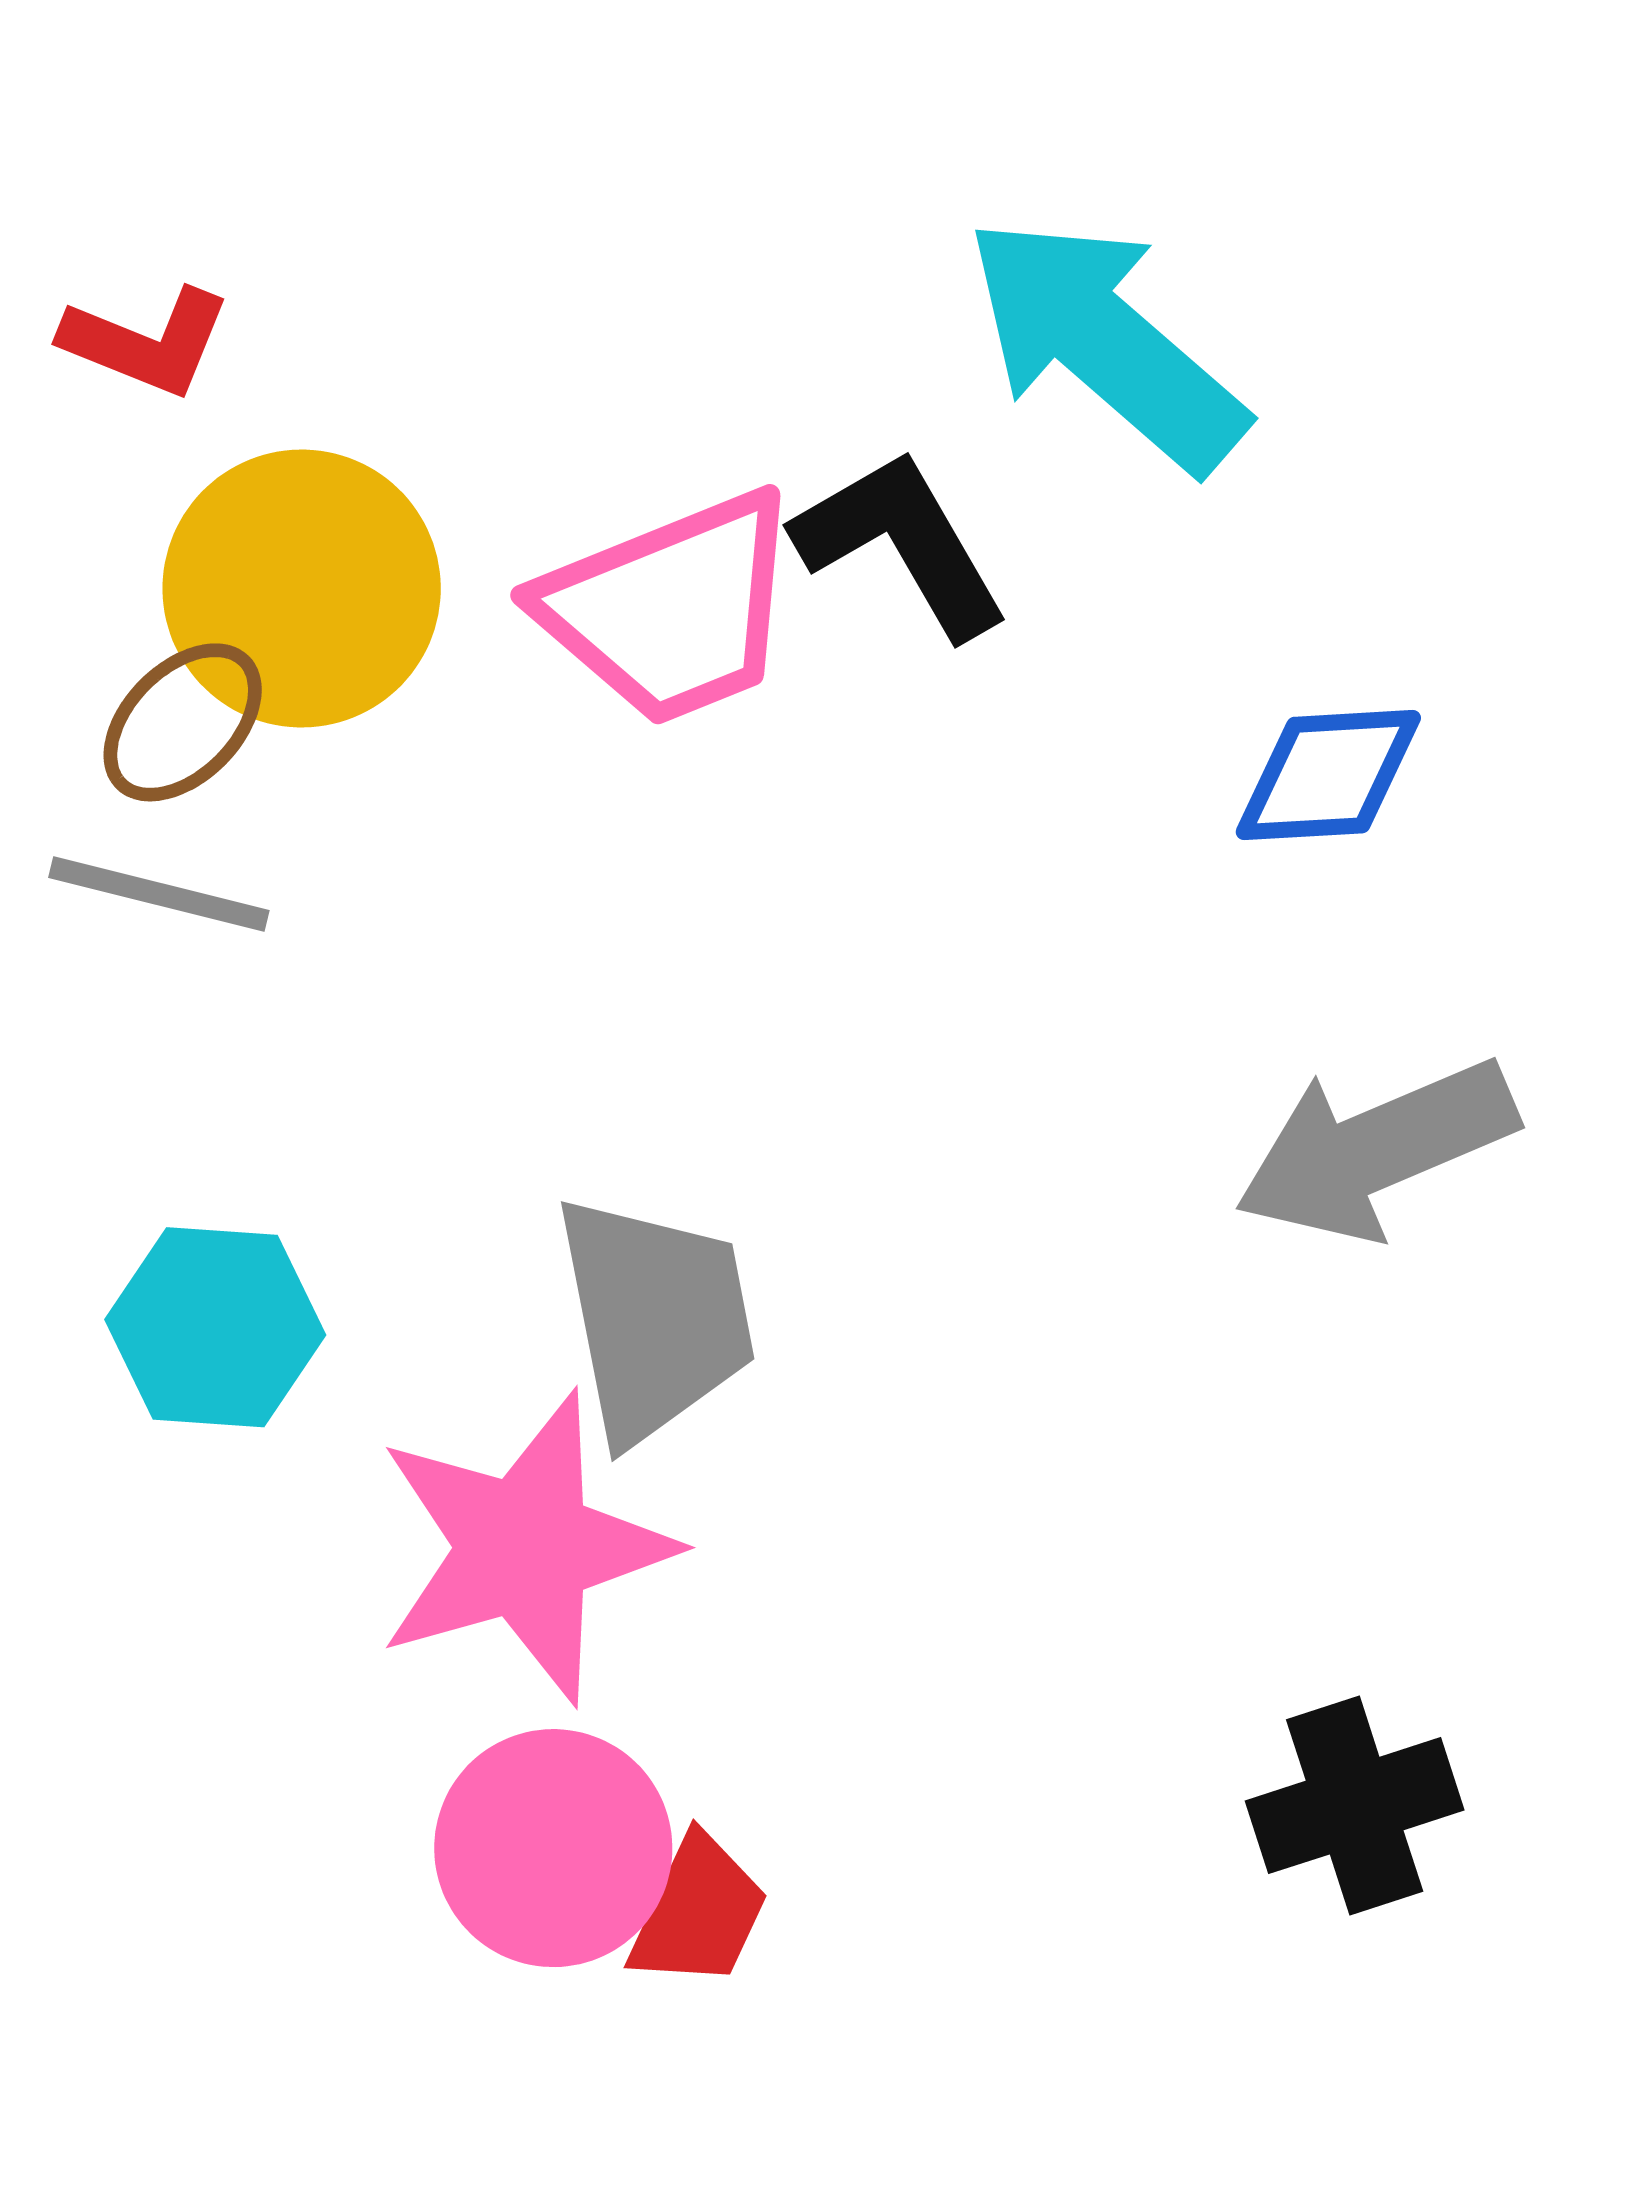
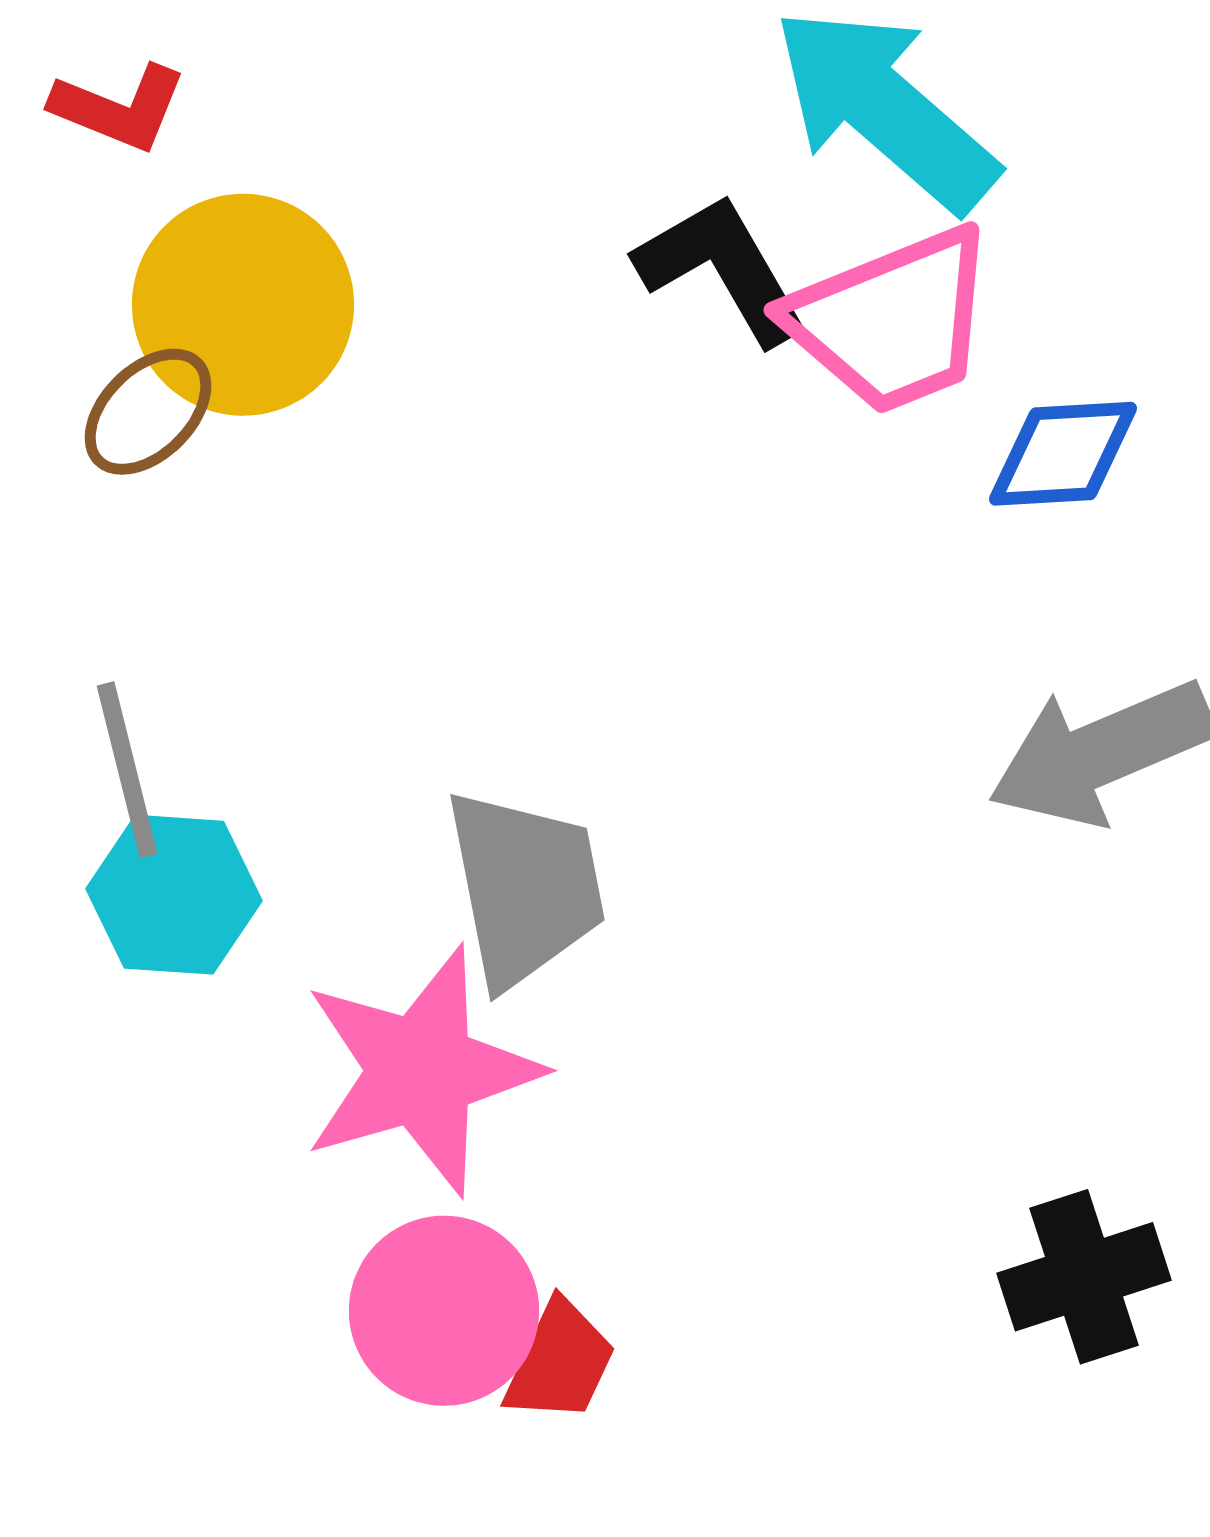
pink trapezoid: (671, 609) -> (892, 321), moved
gray line: (159, 894) -> (127, 770), moved, turned 62

